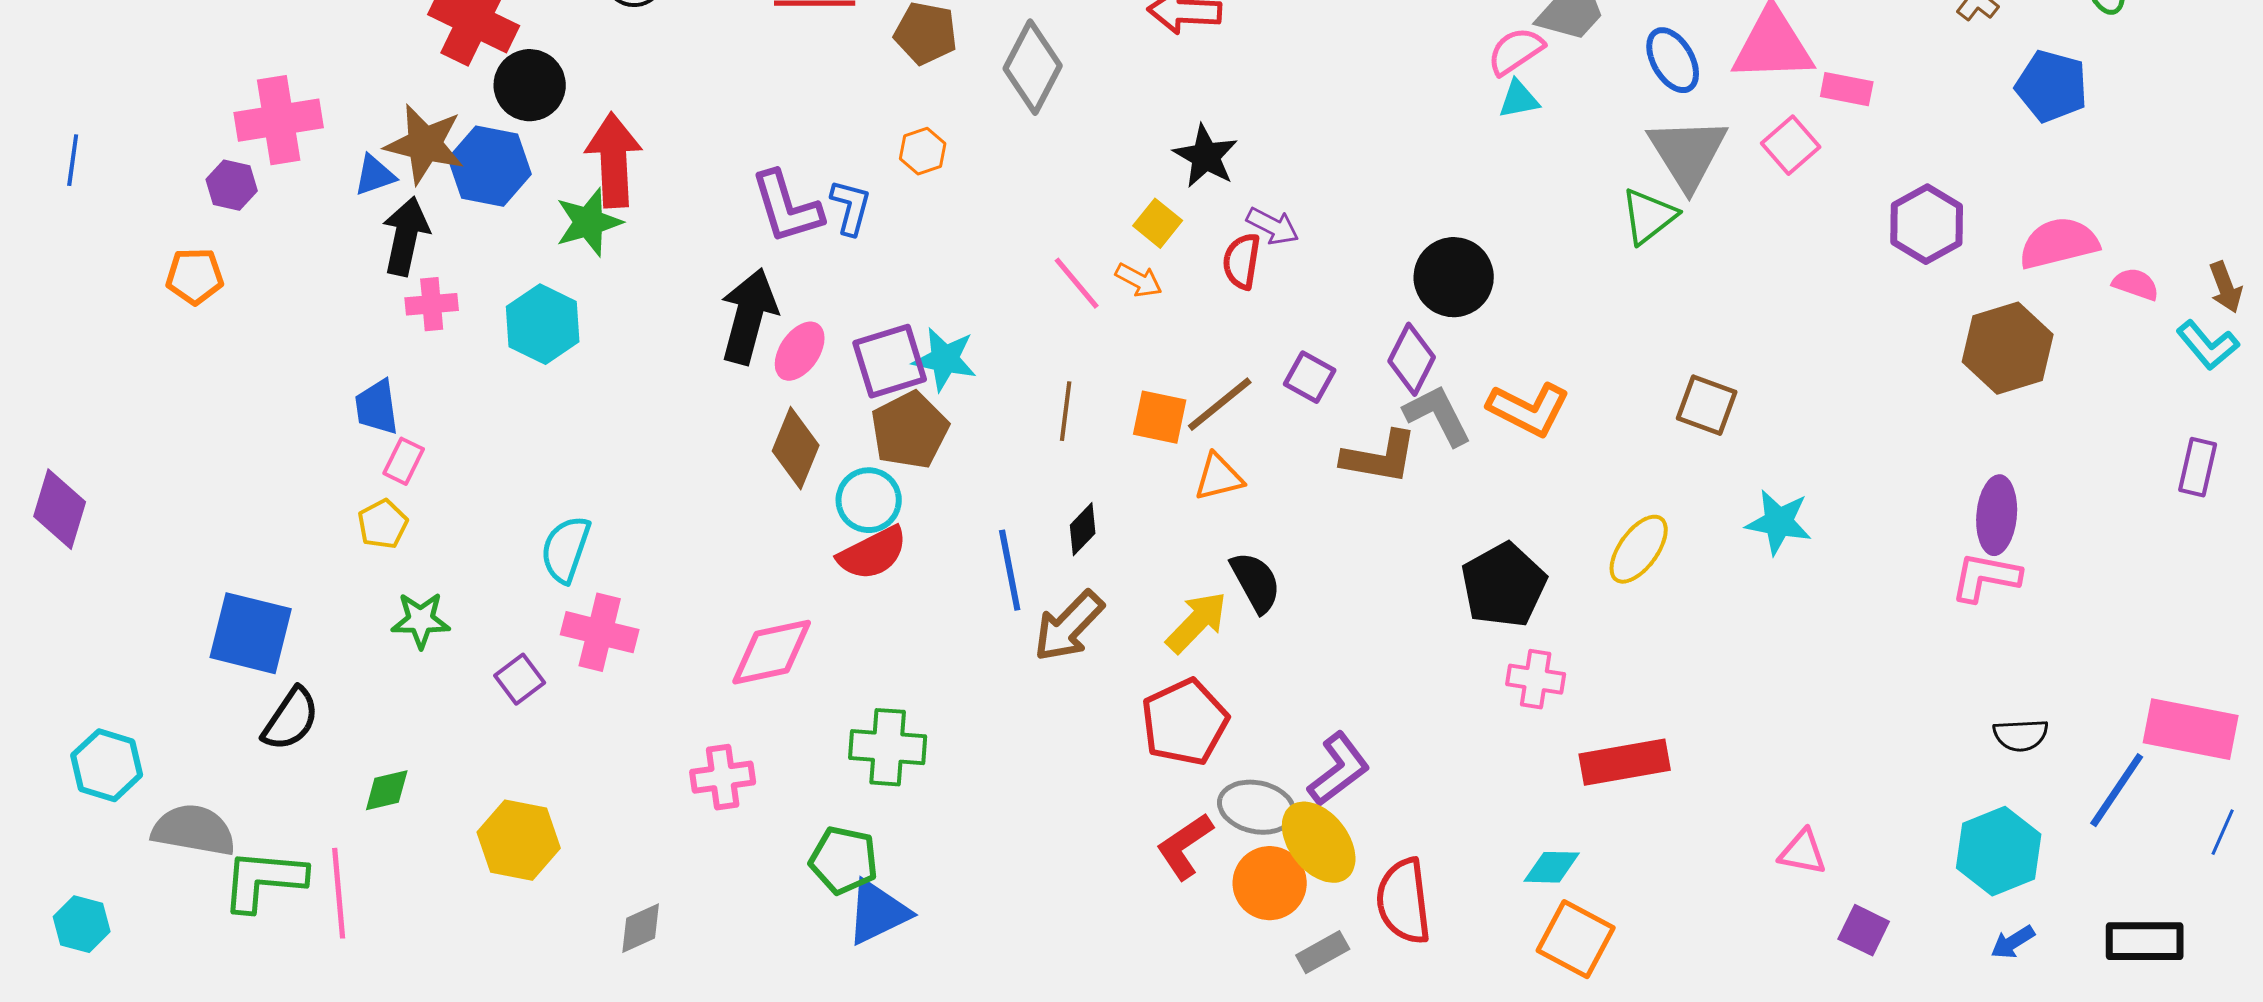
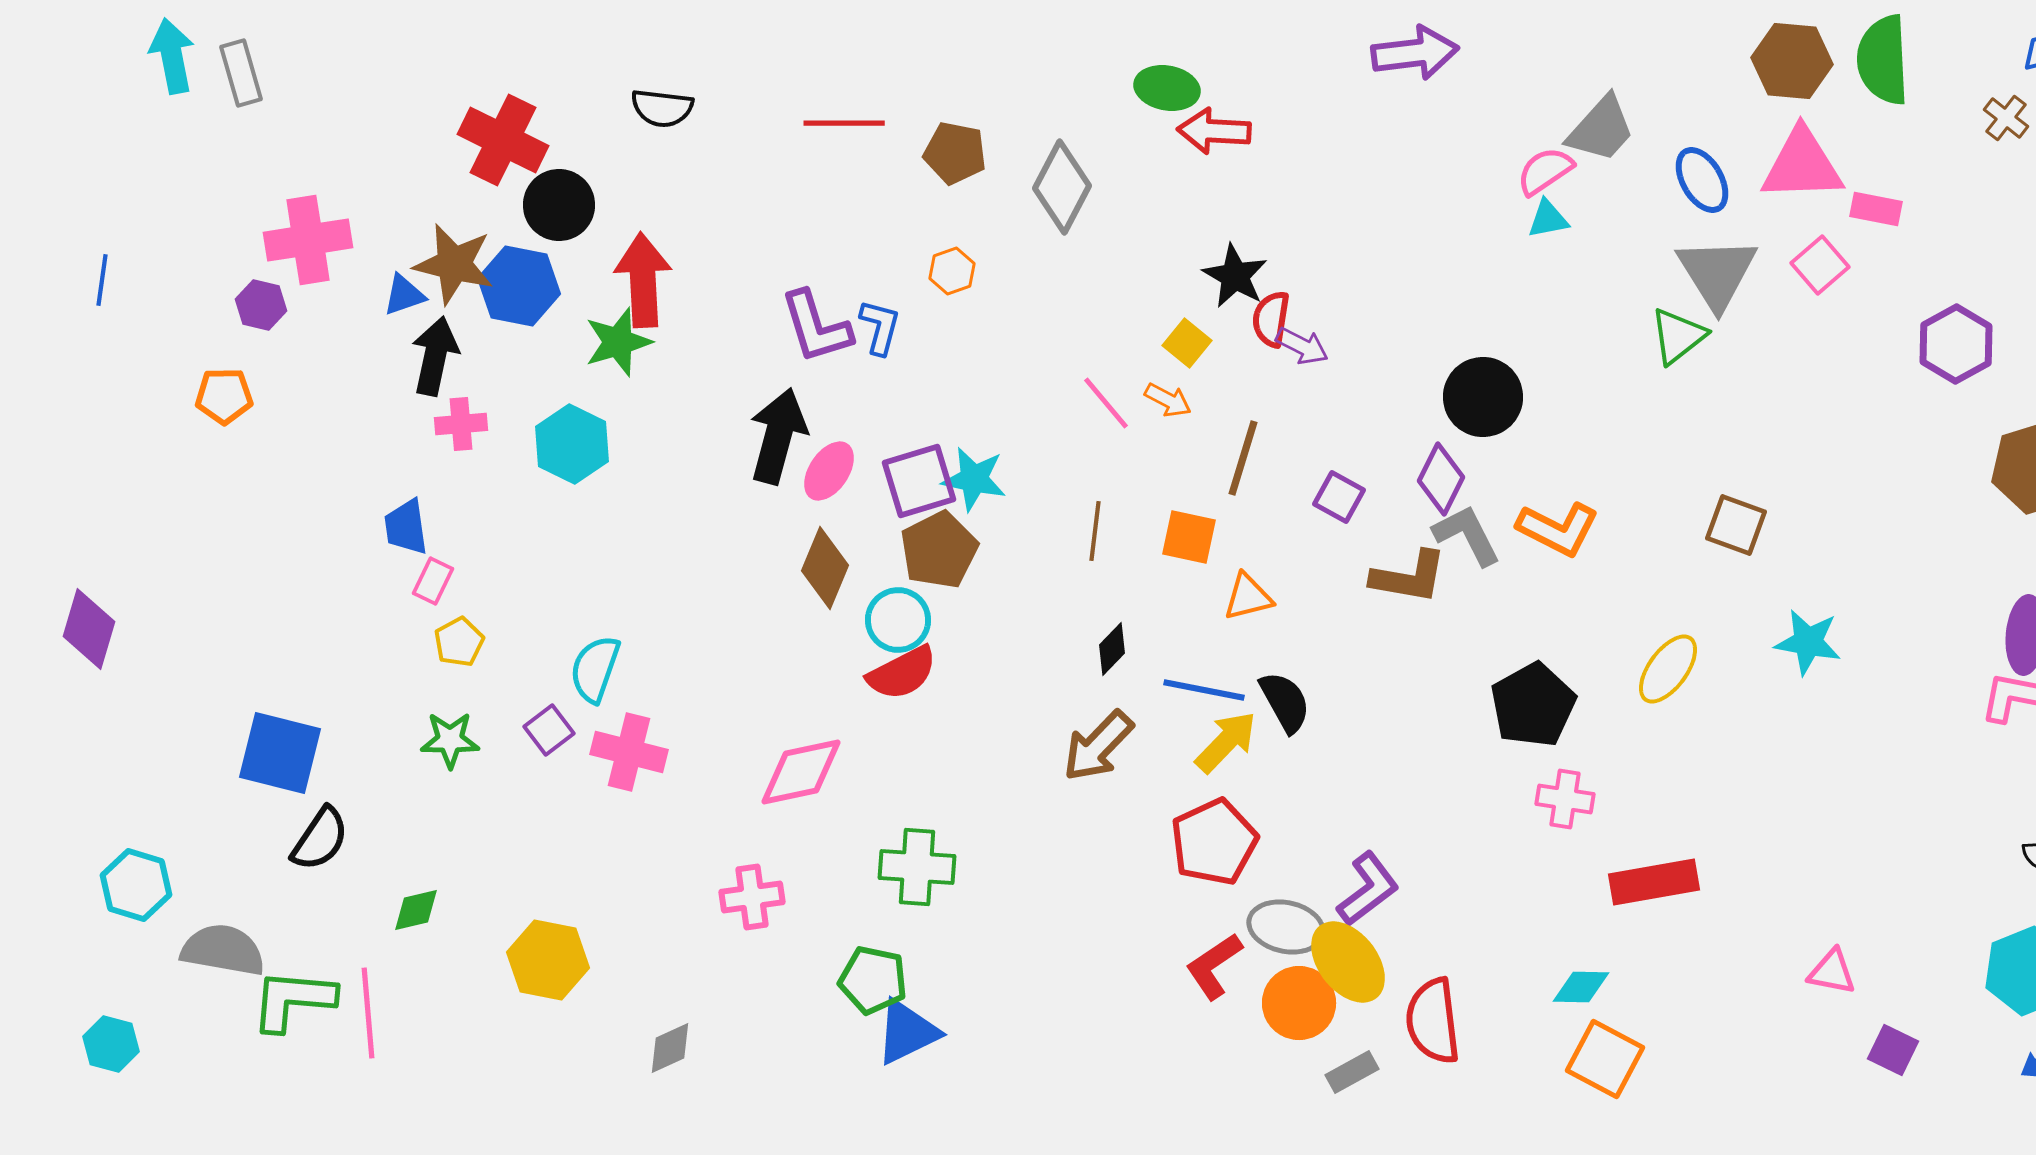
red semicircle: (1242, 261) -> (1271, 319), moved
brown line: (1220, 404) -> (1243, 458), moved, turned -34
yellow pentagon: (383, 524) -> (459, 642), moved
blue line: (1010, 570) -> (1204, 690), moved, turned -68
purple square: (520, 679) -> (549, 730), moved

